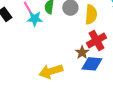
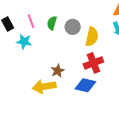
cyan star: (35, 19) -> (24, 42), moved
brown star: (82, 52) -> (58, 71), moved

